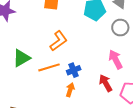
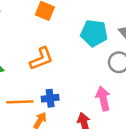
orange line: (49, 67) -> (20, 102), moved

